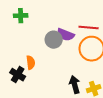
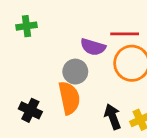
gray circle: (54, 40) -> (75, 72), moved
orange semicircle: (31, 63) -> (69, 98), moved, size x1.6

